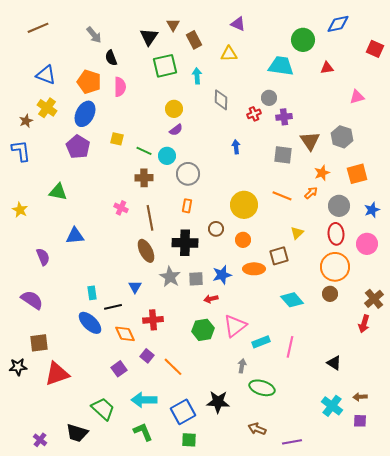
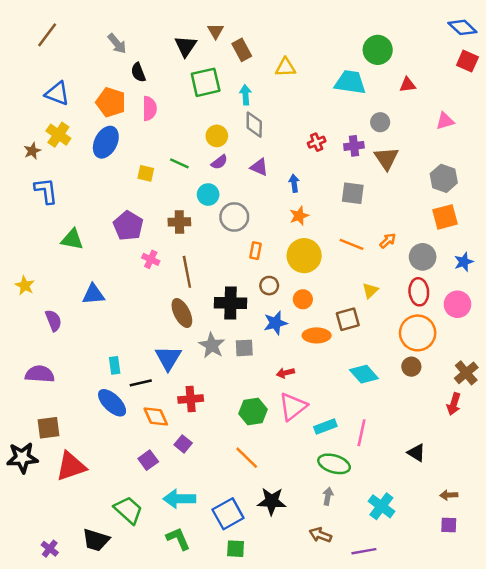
purple triangle: (238, 24) -> (259, 167), moved
blue diamond: (338, 24) -> (462, 27), moved, turned 55
brown line: (38, 28) -> (47, 35), turned -30
gray circle: (269, 98) -> (380, 122), moved
gray diamond: (221, 100) -> (254, 125), moved
gray hexagon: (342, 137) -> (444, 178), moved
brown triangle: (310, 141) -> (386, 158), moved
purple pentagon: (78, 147) -> (128, 226), moved
blue L-shape: (21, 151) -> (46, 191), moved
green line: (144, 151) -> (179, 163), moved
orange star: (322, 173) -> (299, 216), moved
orange rectangle: (187, 206) -> (255, 251), moved
yellow star: (20, 210) -> (25, 286), moved
blue star: (222, 275) -> (275, 323), moved
blue triangle: (135, 287) -> (168, 358), size x1.6
red arrow: (211, 299) -> (285, 373), moved
purple semicircle: (32, 300) -> (40, 374), turned -30
gray arrow: (242, 366) -> (328, 496), moved
black star: (18, 367) -> (22, 458), size x1.4
orange line: (173, 367) -> (247, 458), moved
green ellipse: (262, 388) -> (334, 464), moved
cyan cross: (332, 406) -> (381, 506), moved

